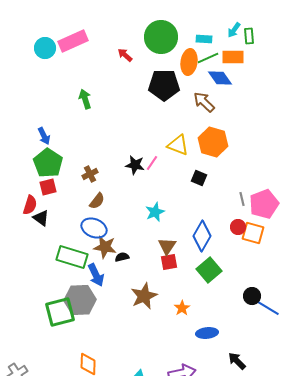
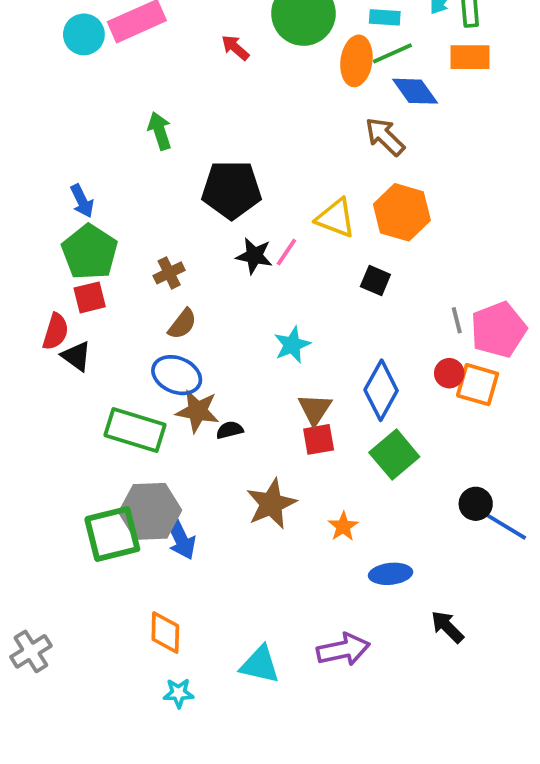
orange rectangle: (233, 57) -> (470, 57), moved
black pentagon: (164, 85) -> (232, 190), moved
blue arrow: (96, 275) -> (180, 538), moved

